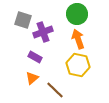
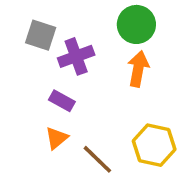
orange arrow: (78, 39) -> (138, 69), turned 30
yellow hexagon: (78, 65) -> (154, 145), moved

